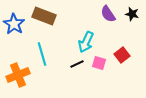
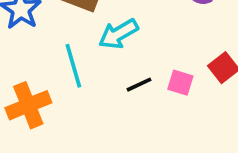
cyan arrow: (86, 42) -> (118, 34), moved, turned 35

